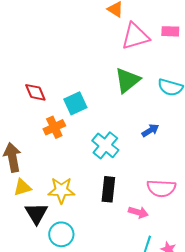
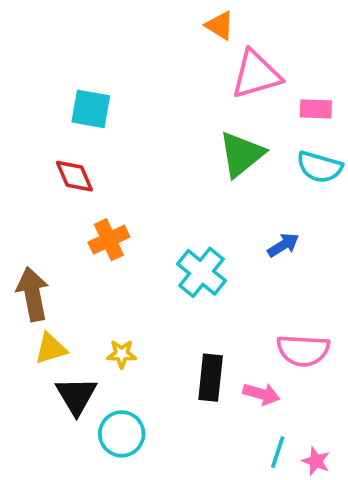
pink rectangle: (170, 31) -> (316, 109), moved
cyan square: (75, 103) -> (91, 109), moved, turned 35
black rectangle: (108, 189) -> (211, 378), moved
yellow star: (61, 190) -> (122, 354), size x0.6

